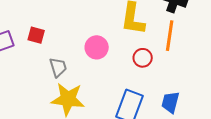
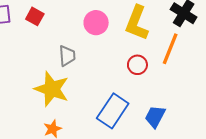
pink circle: (97, 47) -> (96, 23), moved
gray trapezoid: (58, 67) -> (67, 56), moved

